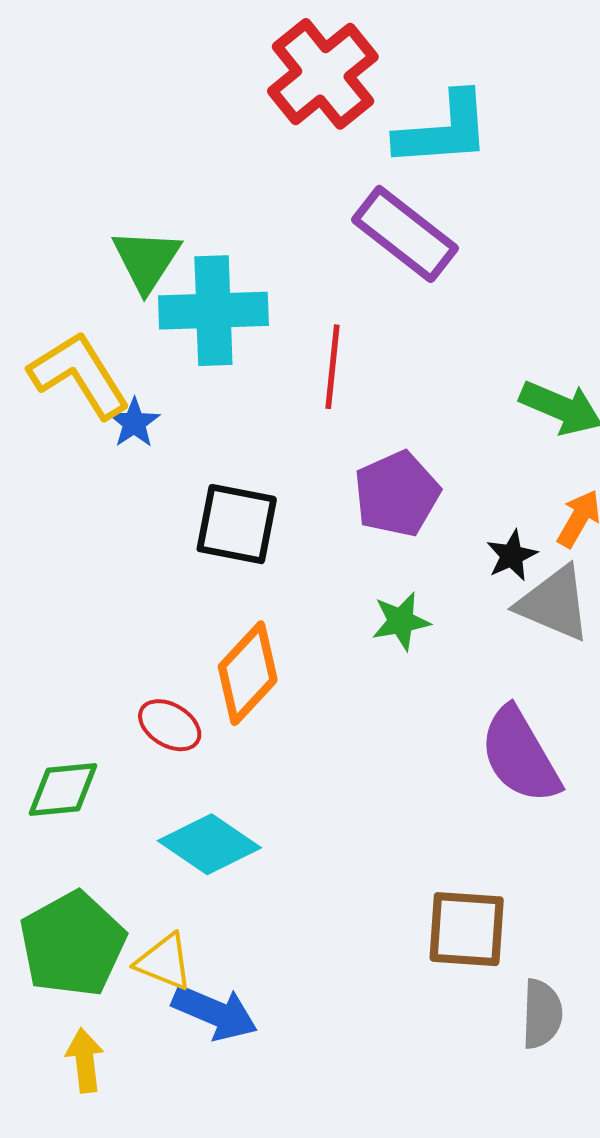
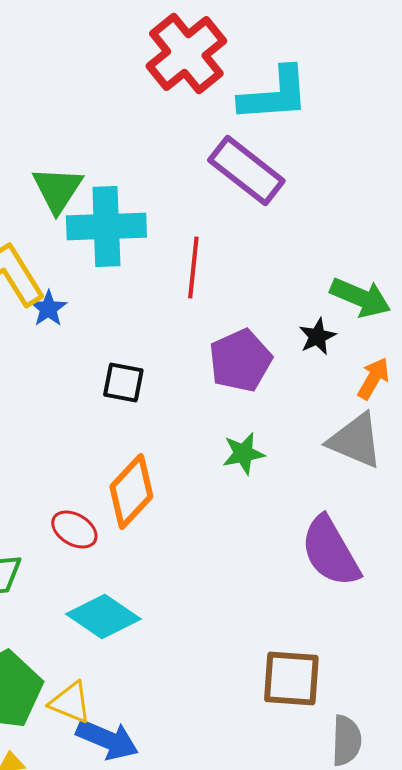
black square: (237, 524) -> (123, 382), size x0.7
black star: (512, 556) -> (317, 336), moved

